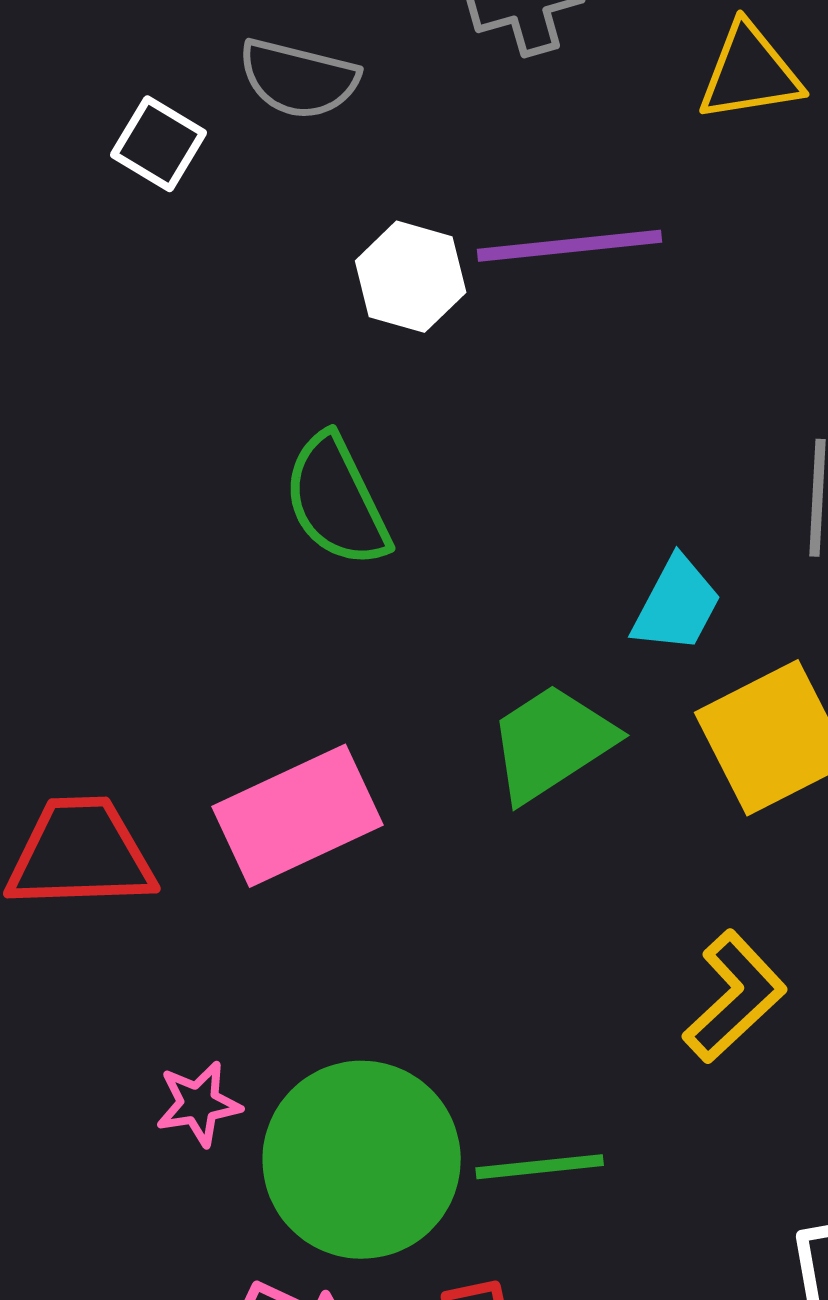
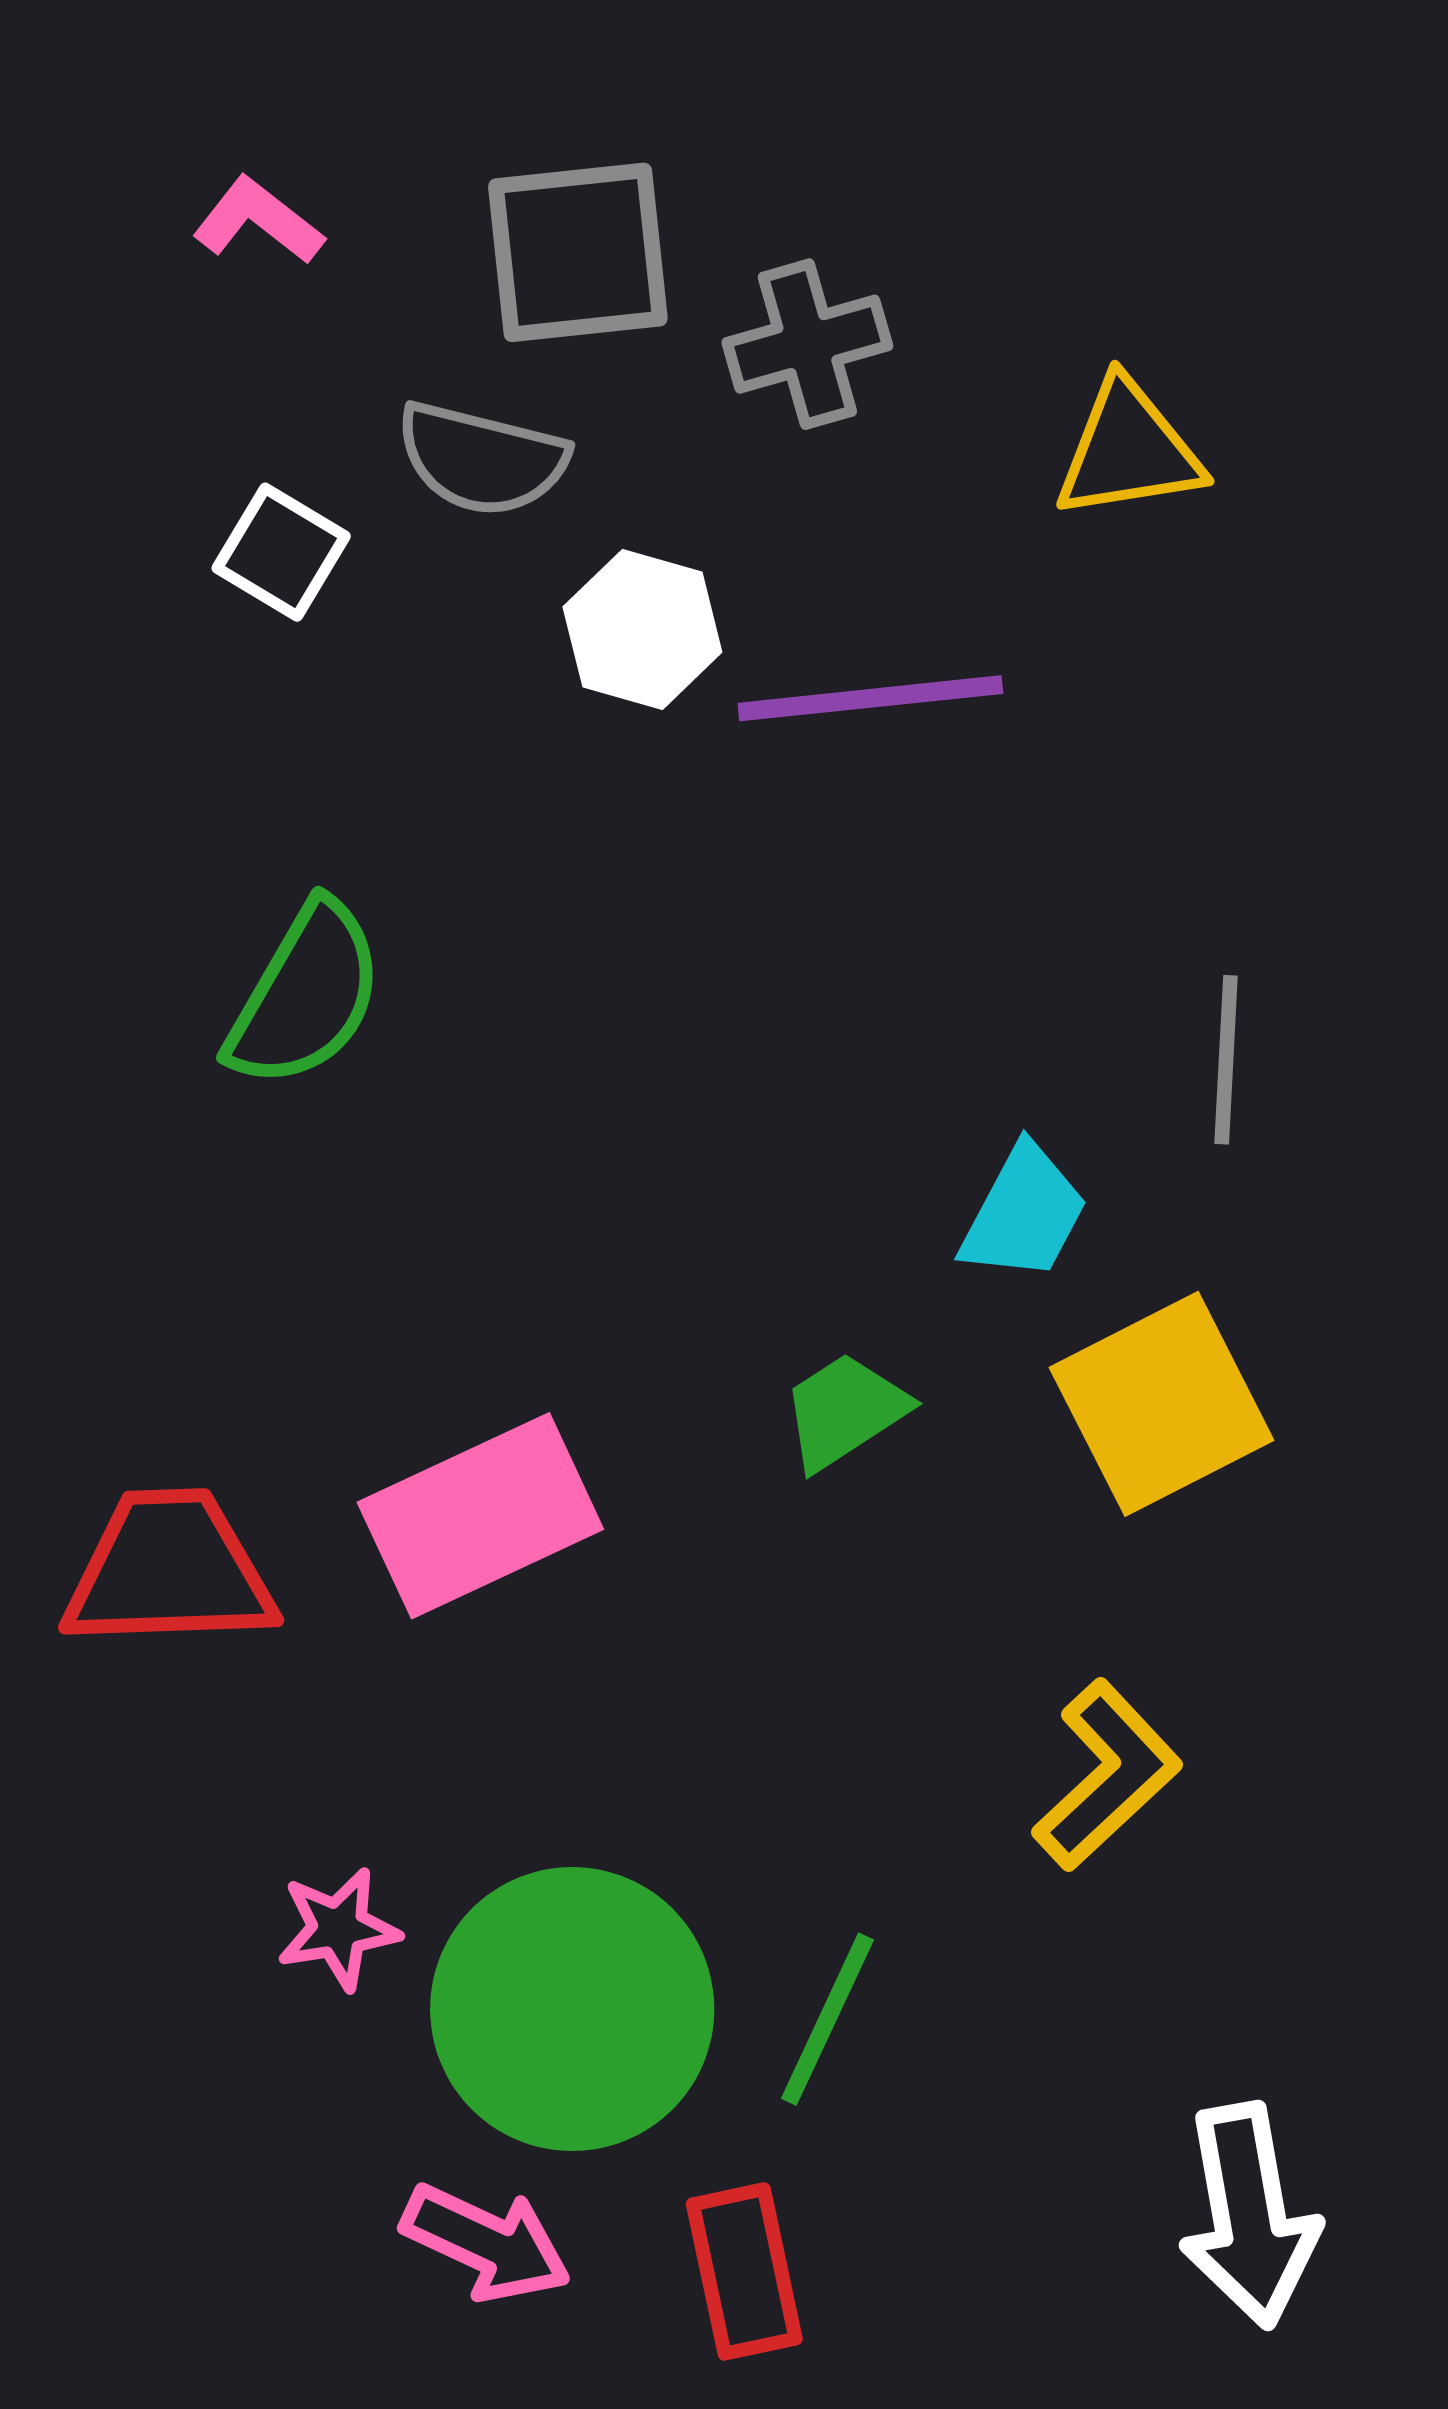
white hexagon: (411, 277) -> (642, 630), moved
green semicircle: (337, 501) -> (305, 995), moved, turned -124
green trapezoid: (552, 743) -> (845, 1411), size x0.7
green line: (540, 1167) -> (827, 2019), turned -59

